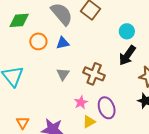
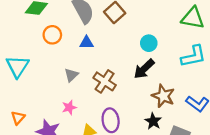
blue triangle: (63, 43) -> (87, 43), moved
pink star: (81, 102) -> (69, 107), moved

